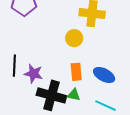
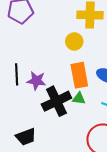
orange rectangle: (76, 72) -> (79, 75), size x1.4
black cross: (51, 95) -> (56, 101), turned -36

